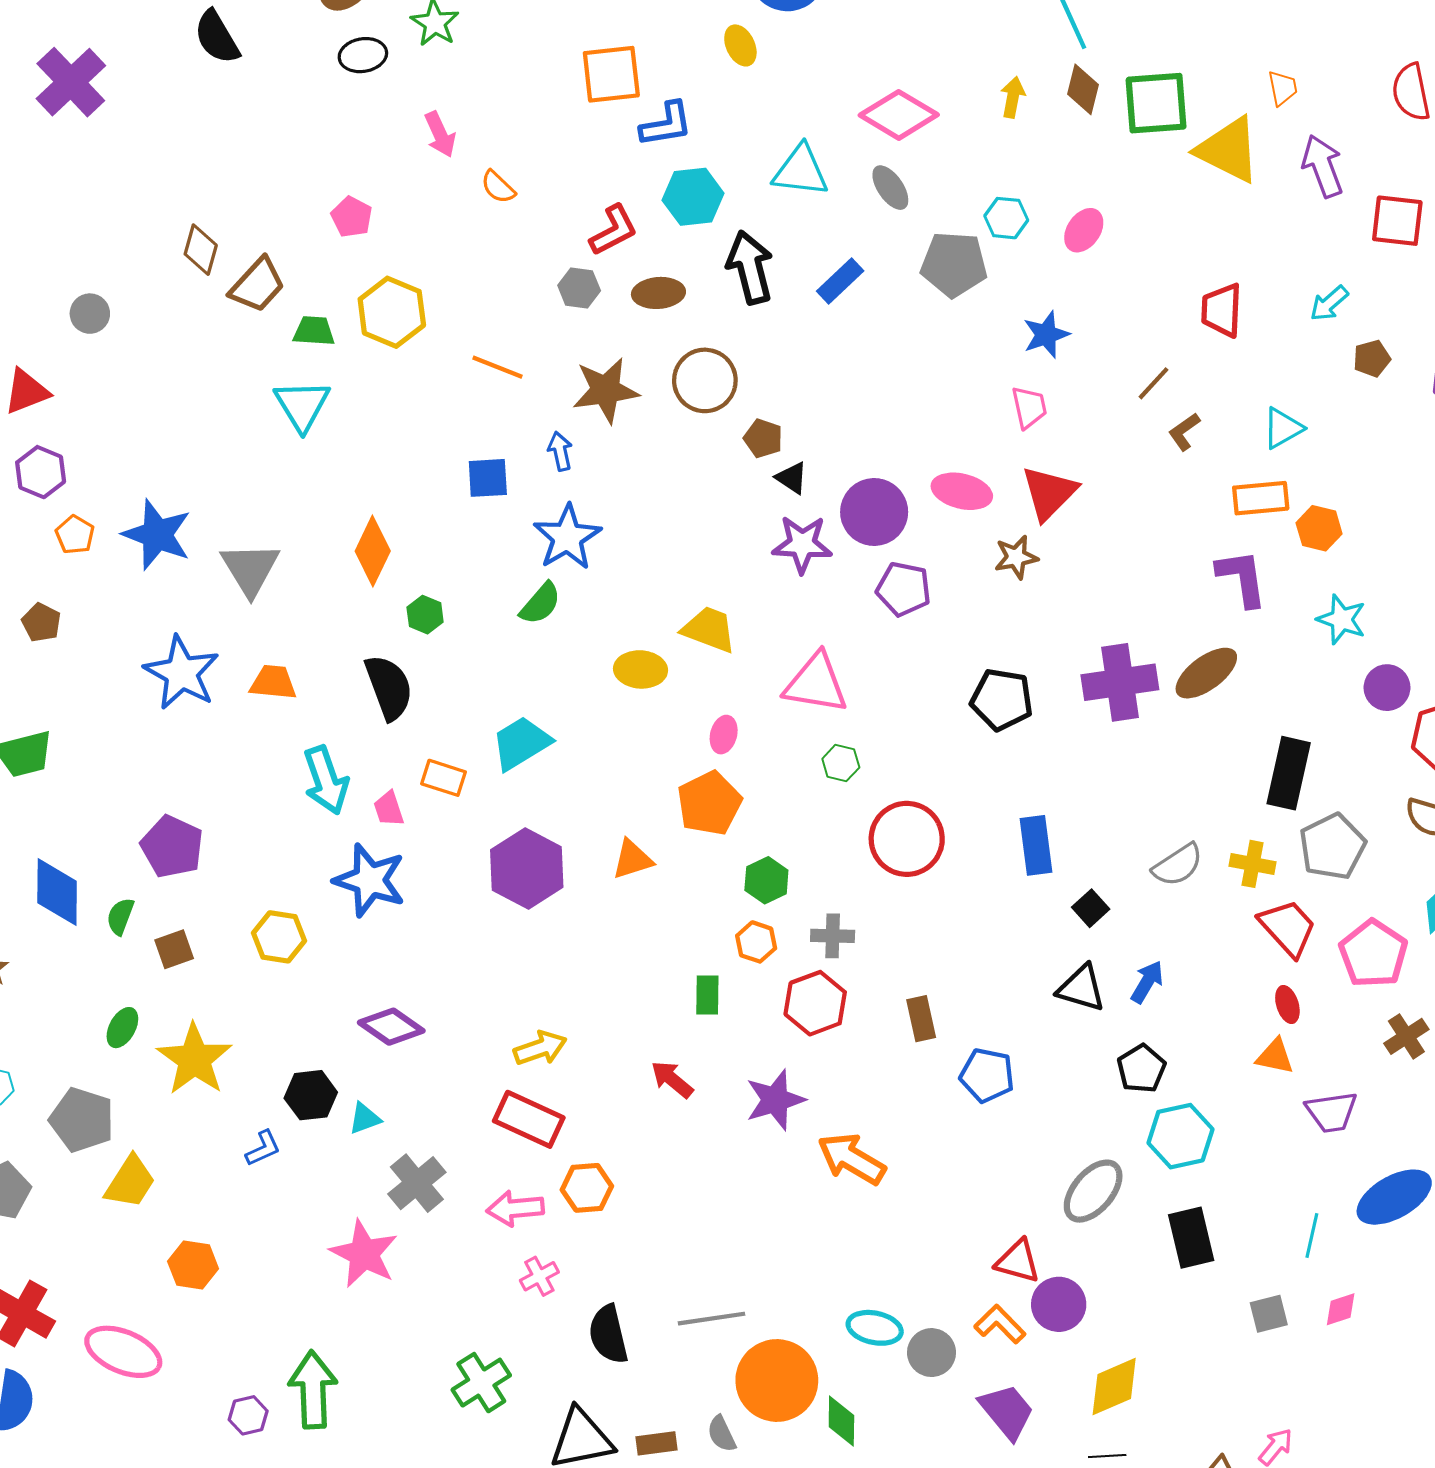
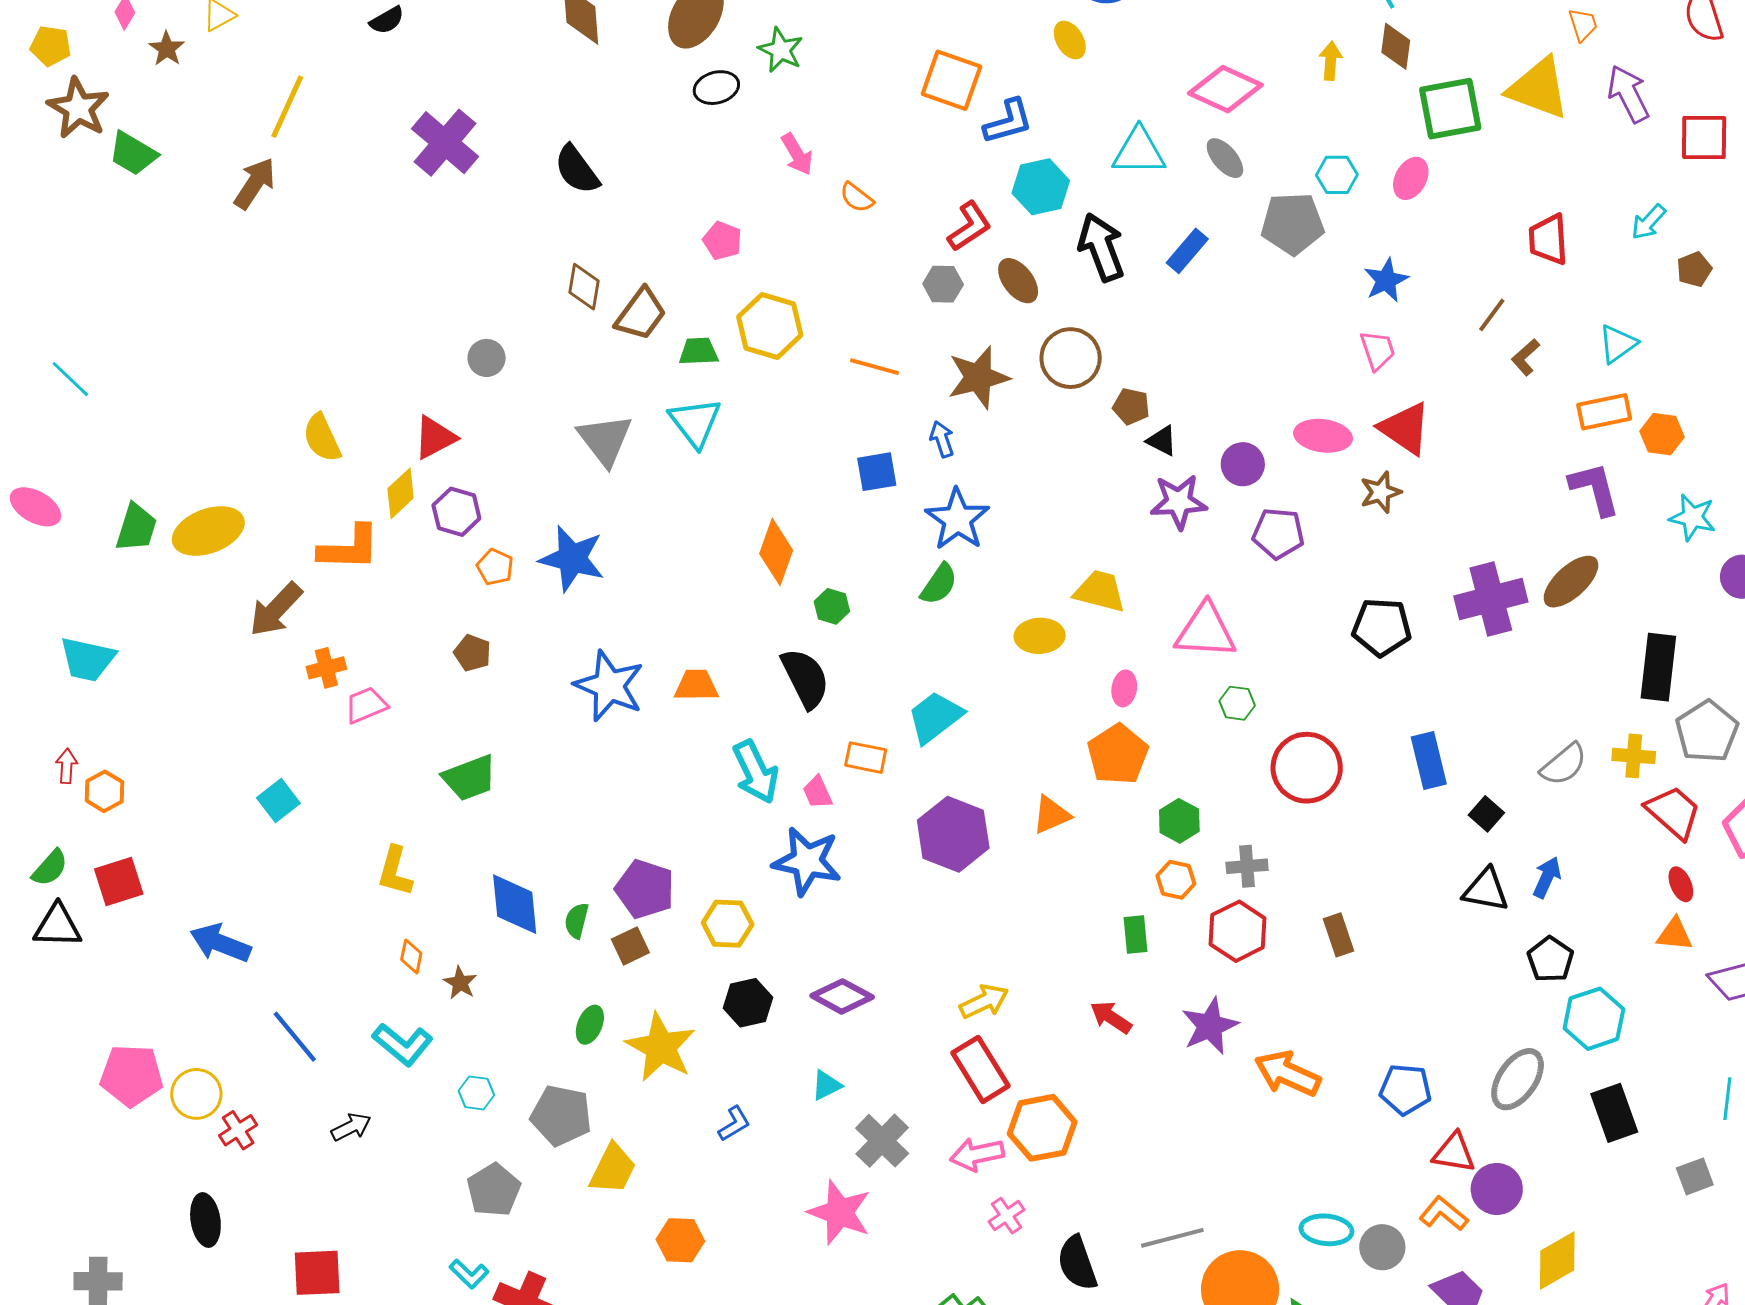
black semicircle: (217, 37) -> (577, 170), moved
orange square: (611, 74) -> (951, 80), turned 32
green square: (1156, 103) -> (1450, 109), moved
brown ellipse: (658, 293) -> (1018, 281), turned 63
red triangle: (1049, 493) -> (1405, 428), turned -34
purple circle: (874, 512) -> (1243, 464), size x0.7
gray triangle: (250, 569) -> (605, 440), moved
purple pentagon: (172, 847) -> (645, 889), moved
blue pentagon: (987, 1075) -> (1405, 1089), moved
black hexagon: (311, 1095) -> (748, 1003), moved
red rectangle: (529, 1119) -> (981, 1069), turned 40
orange hexagon: (587, 1188) -> (1042, 1128), size x1.4

